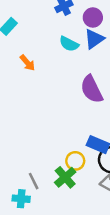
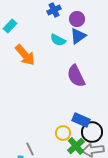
orange arrow: (27, 63) -> (25, 55), size x1.6
green cross: (65, 177) -> (76, 146), moved

